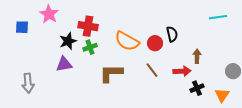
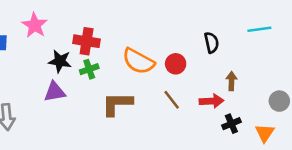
black semicircle: (172, 34) -> (212, 43), moved
black star: (68, 41) -> (60, 61), turned 30

